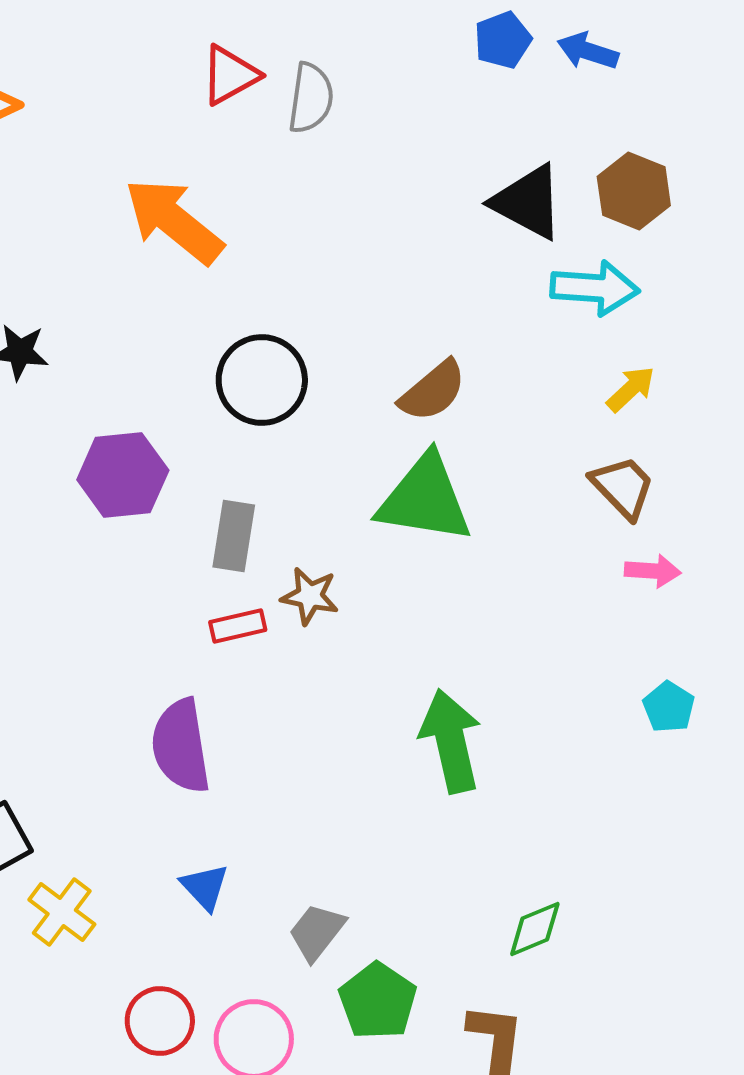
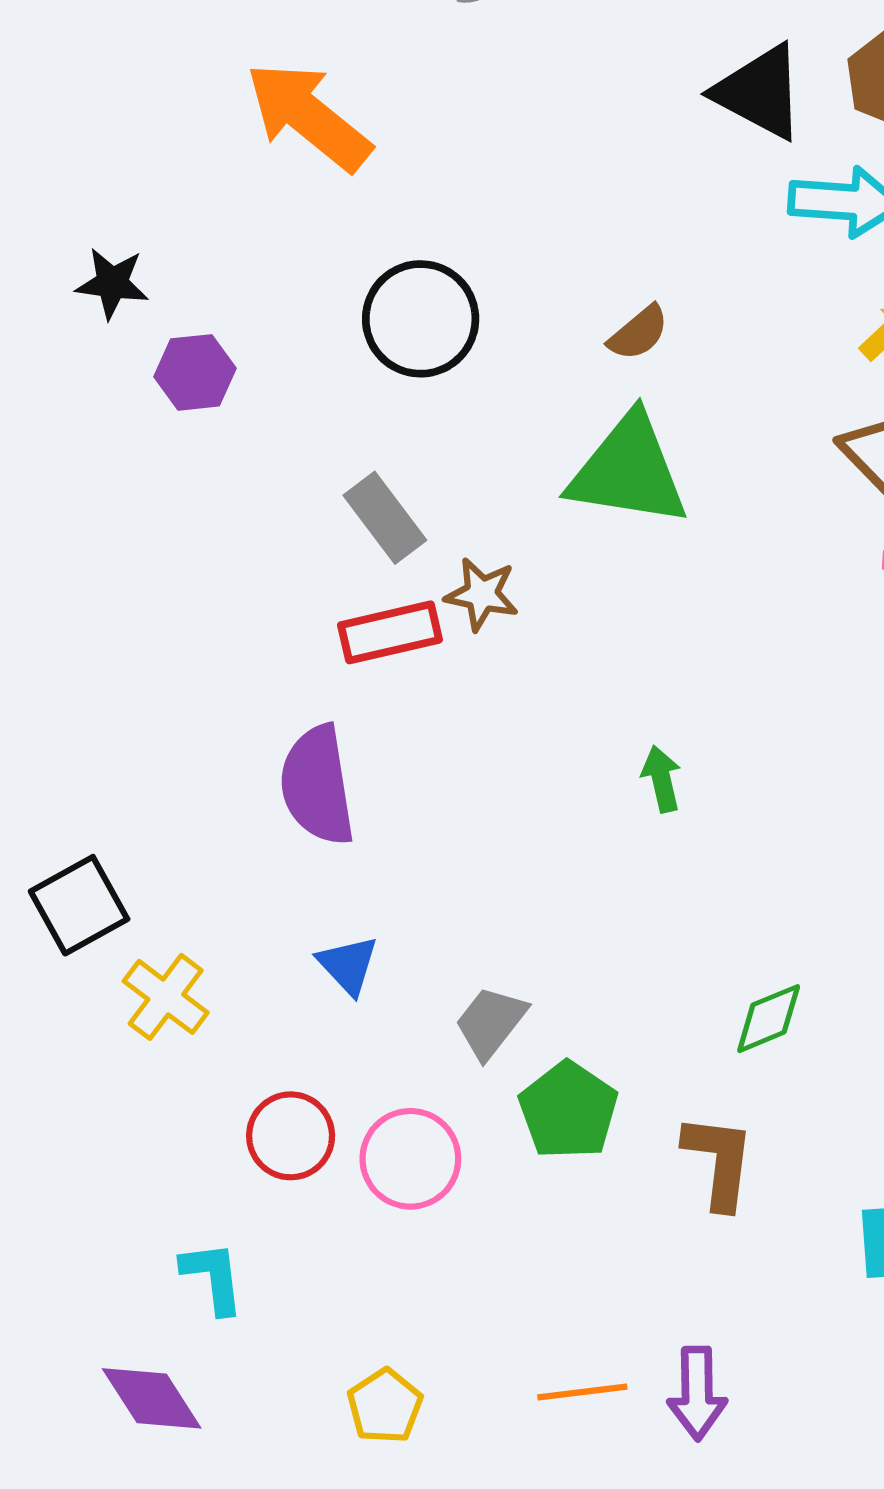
brown semicircle: (433, 391) -> (639, 333), size x0.7
purple hexagon: (123, 475) -> (195, 372), moved, size x0.7
gray rectangle: (234, 536) -> (385, 518), turned -46
red rectangle: (238, 626) -> (390, 632), size x1.4
green arrow: (451, 741) -> (661, 779), size x0.5

